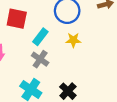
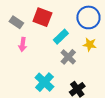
gray cross: (40, 59) -> (68, 57), moved

